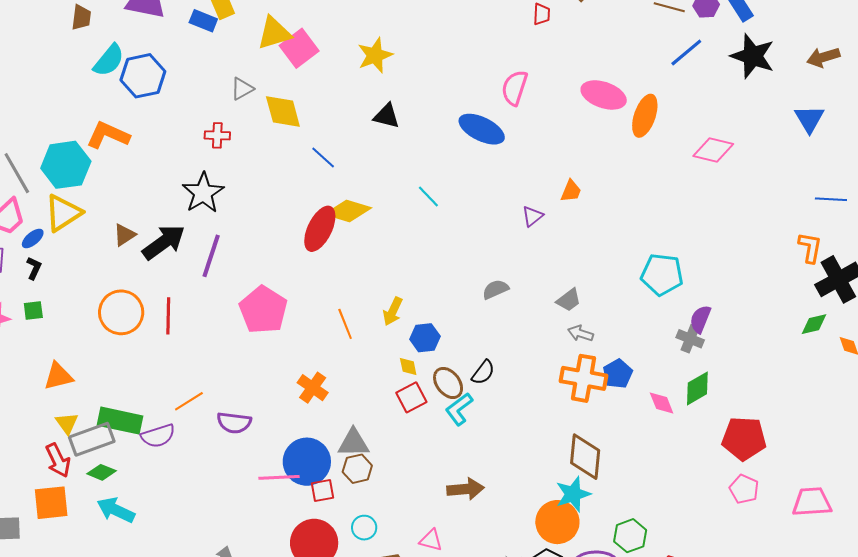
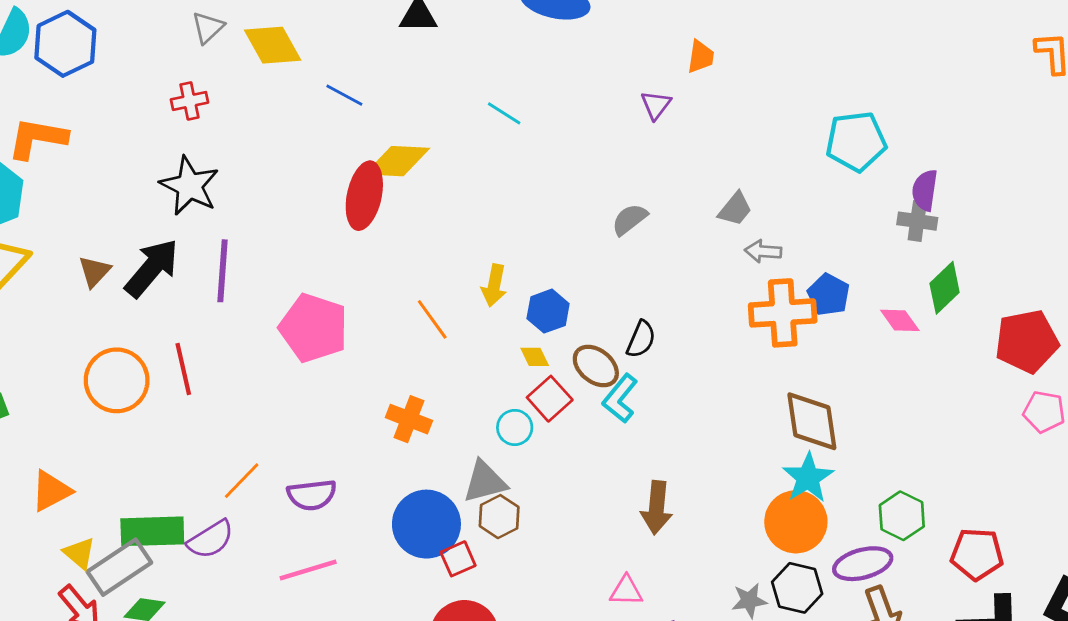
pink line: (279, 477) -> (308, 570), moved
brown arrow: (466, 489) -> (657, 508), turned 114
cyan circle: (364, 528) -> (515, 427), moved

